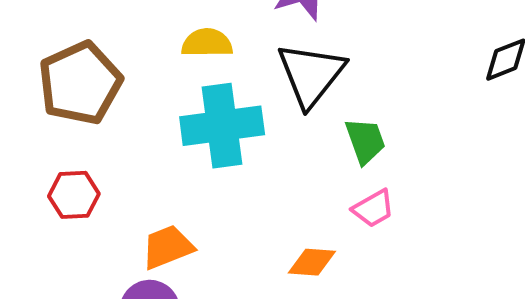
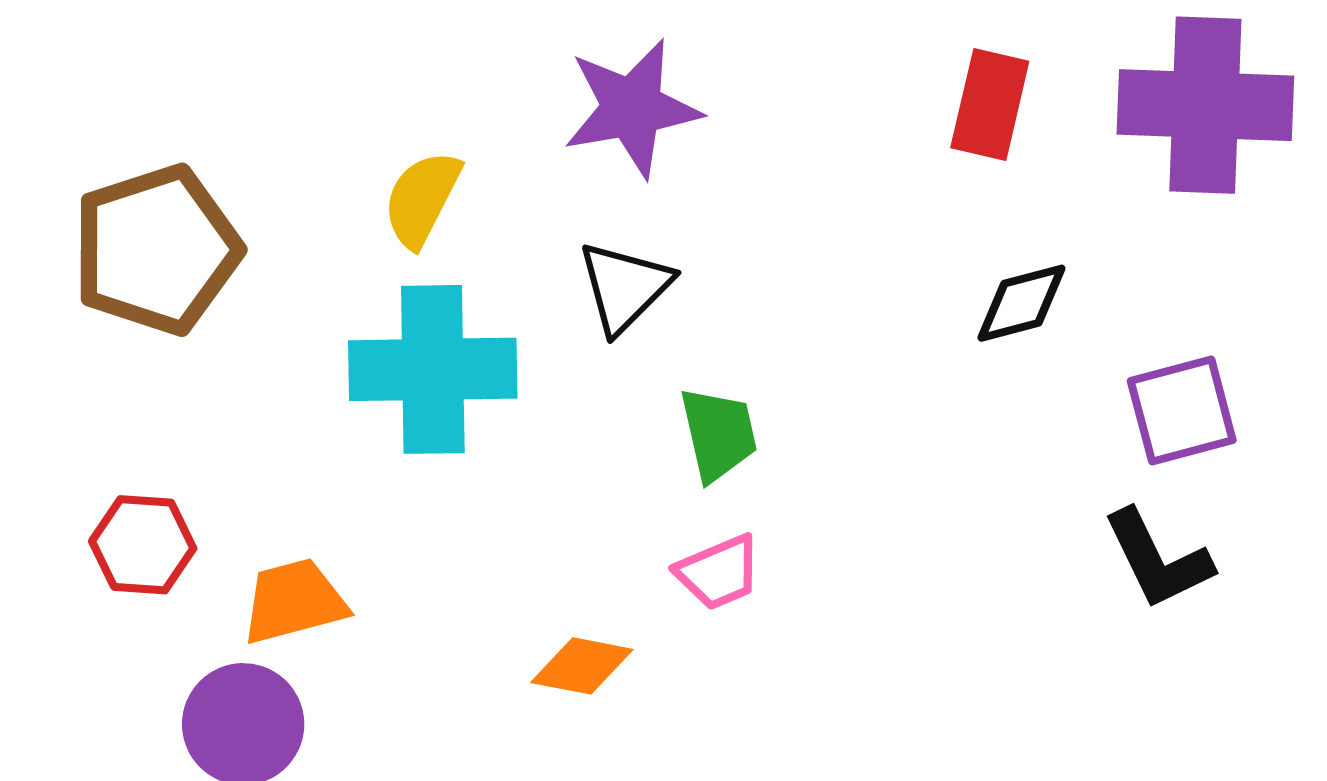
yellow semicircle: (207, 43) -> (422, 199), turned -69
black triangle: (311, 74) -> (625, 287), size x0.7
red hexagon: (74, 195) -> (143, 545), moved

